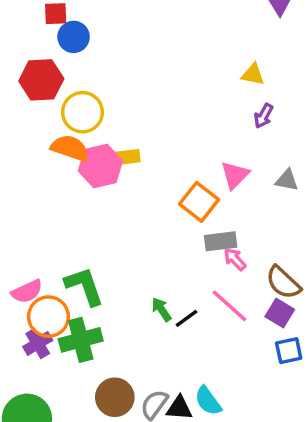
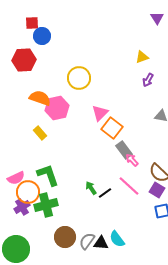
yellow triangle: (253, 75) -> (142, 57), turned -32
yellow circle: (83, 112) -> (79, 78), moved
yellow rectangle: (127, 157) -> (40, 133), moved, turned 56
pink triangle: (235, 175) -> (100, 113), moved
gray rectangle: (221, 241) -> (124, 150), turned 60

